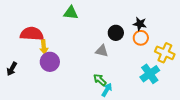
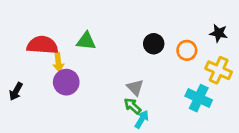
green triangle: (71, 13) -> (86, 41), moved
black star: (140, 24) -> (219, 33), moved
gray triangle: (102, 51) -> (135, 87), moved, turned 32
cyan cross: (150, 74) -> (199, 98), turned -30

